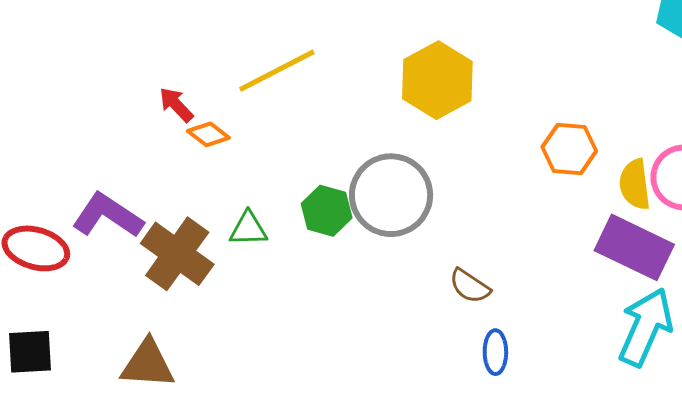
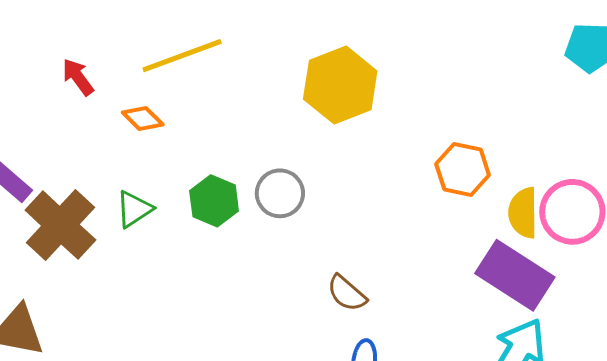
orange diamond: (208, 134) -> (143, 119), moved
gray circle: (391, 195) -> (280, 193), size x0.6
green triangle: (248, 229) -> (134, 209), turned -39

